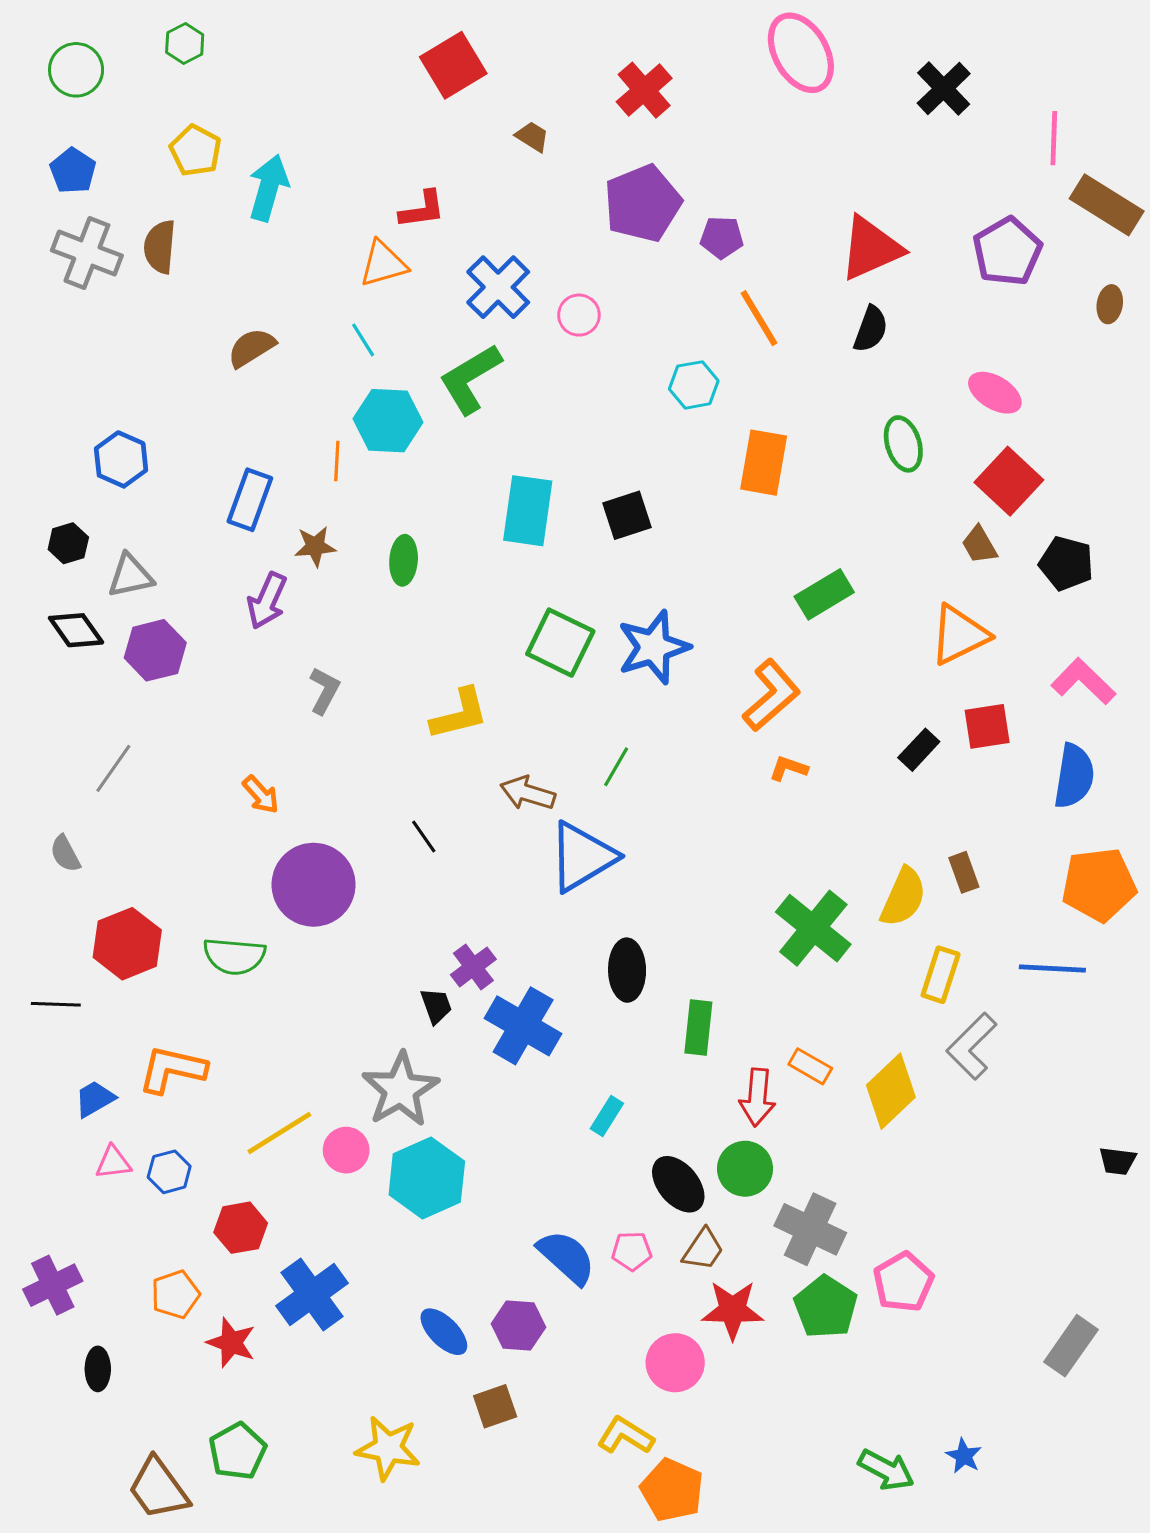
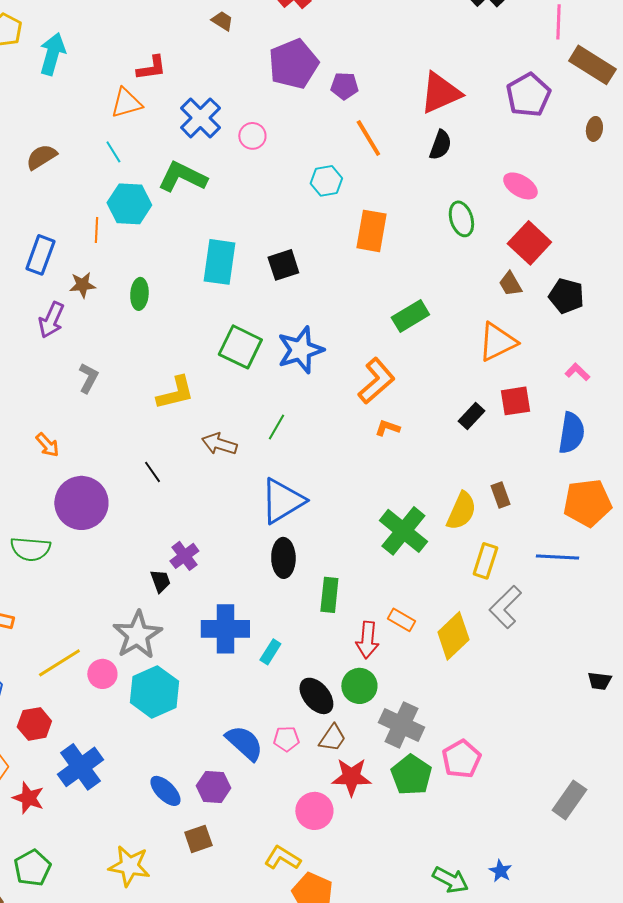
green L-shape: (470, 379) -> (182, 177), turned 57
pink L-shape: (1083, 681) -> (577, 372), size x0.6
blue triangle: (582, 857) -> (282, 501), moved
blue cross: (523, 1026) -> (225, 629), moved, turned -30

